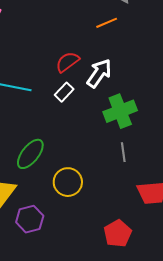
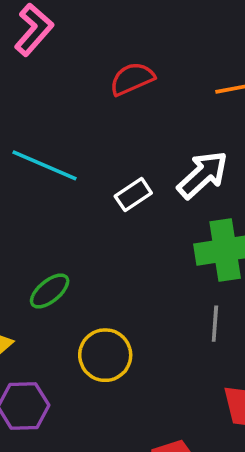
red semicircle: (68, 62) -> (132, 79), moved
green ellipse: (30, 154) -> (50, 291), size x0.7

